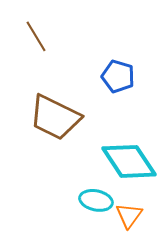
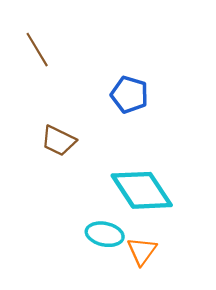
brown trapezoid: (55, 117) -> (59, 141), size x0.6

